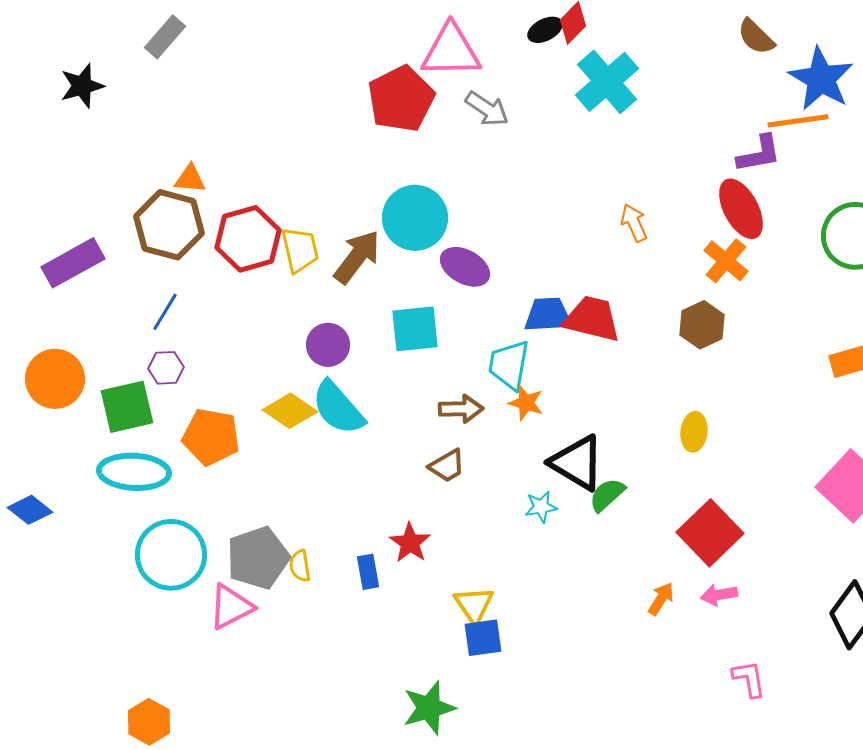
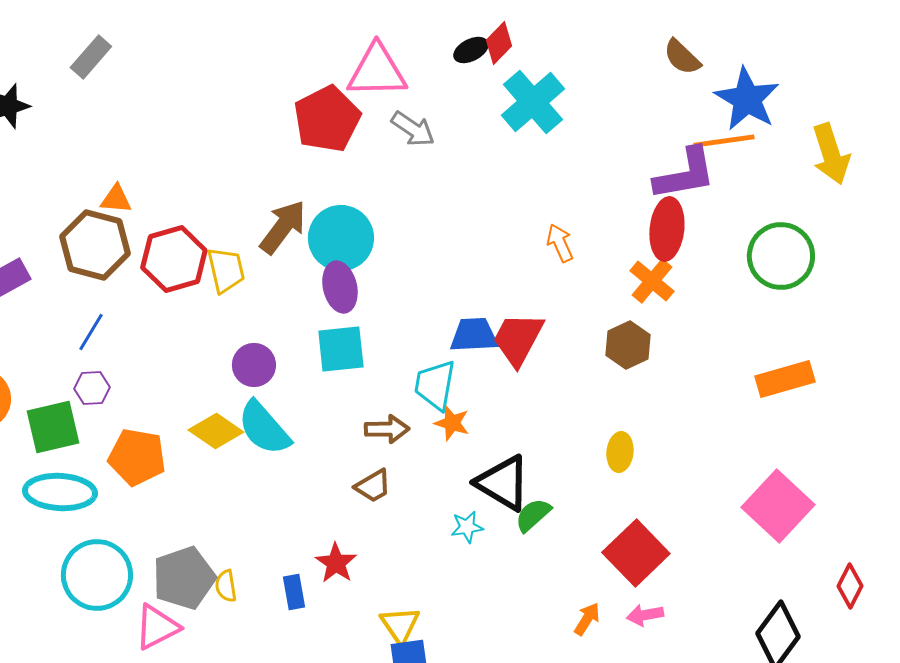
purple L-shape: (759, 154) -> (685, 174), size x1.4
red ellipse: (741, 209) -> (667, 229), turned 34
brown arrow: (357, 257) -> (283, 227), moved
purple ellipse: (465, 267) -> (340, 287), moved, turned 48
red trapezoid: (592, 319) -> (518, 339), turned -76

